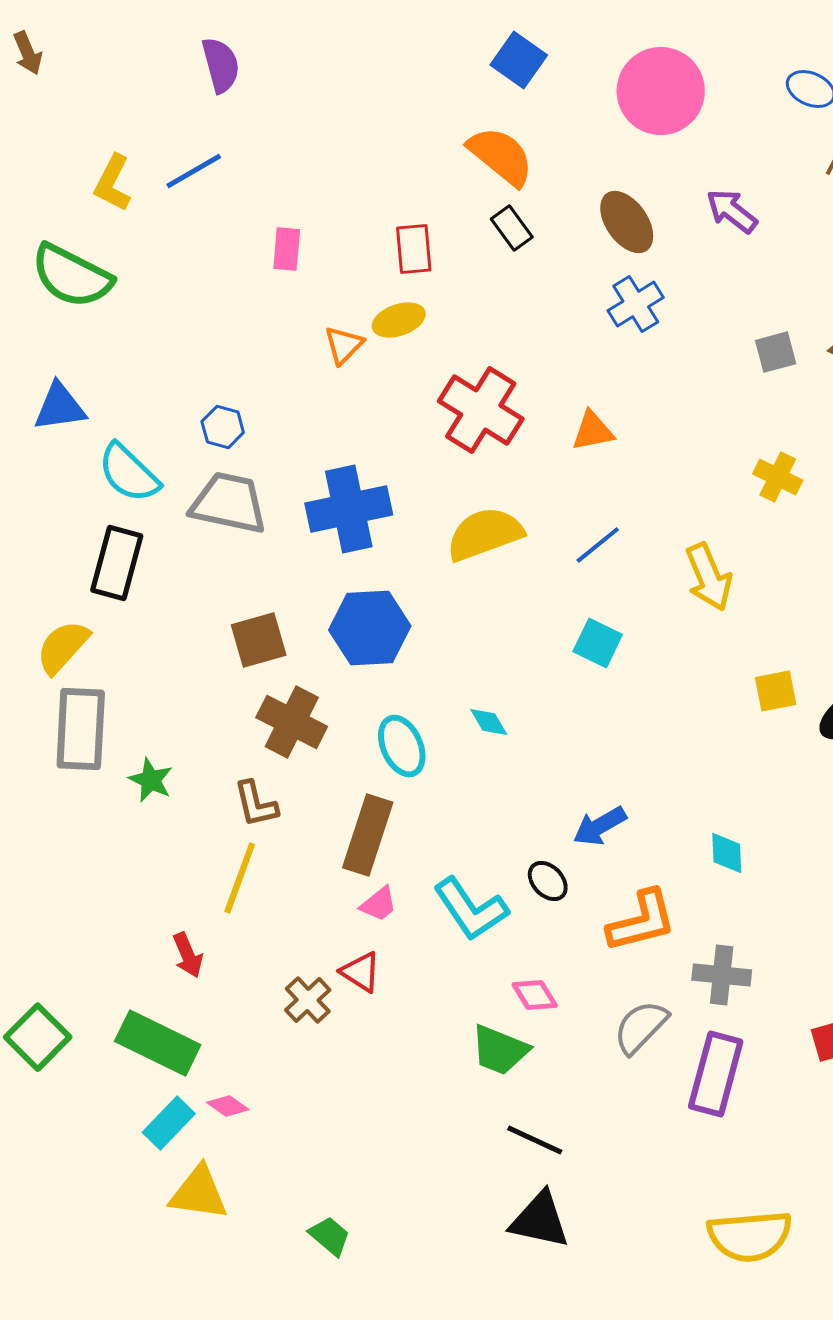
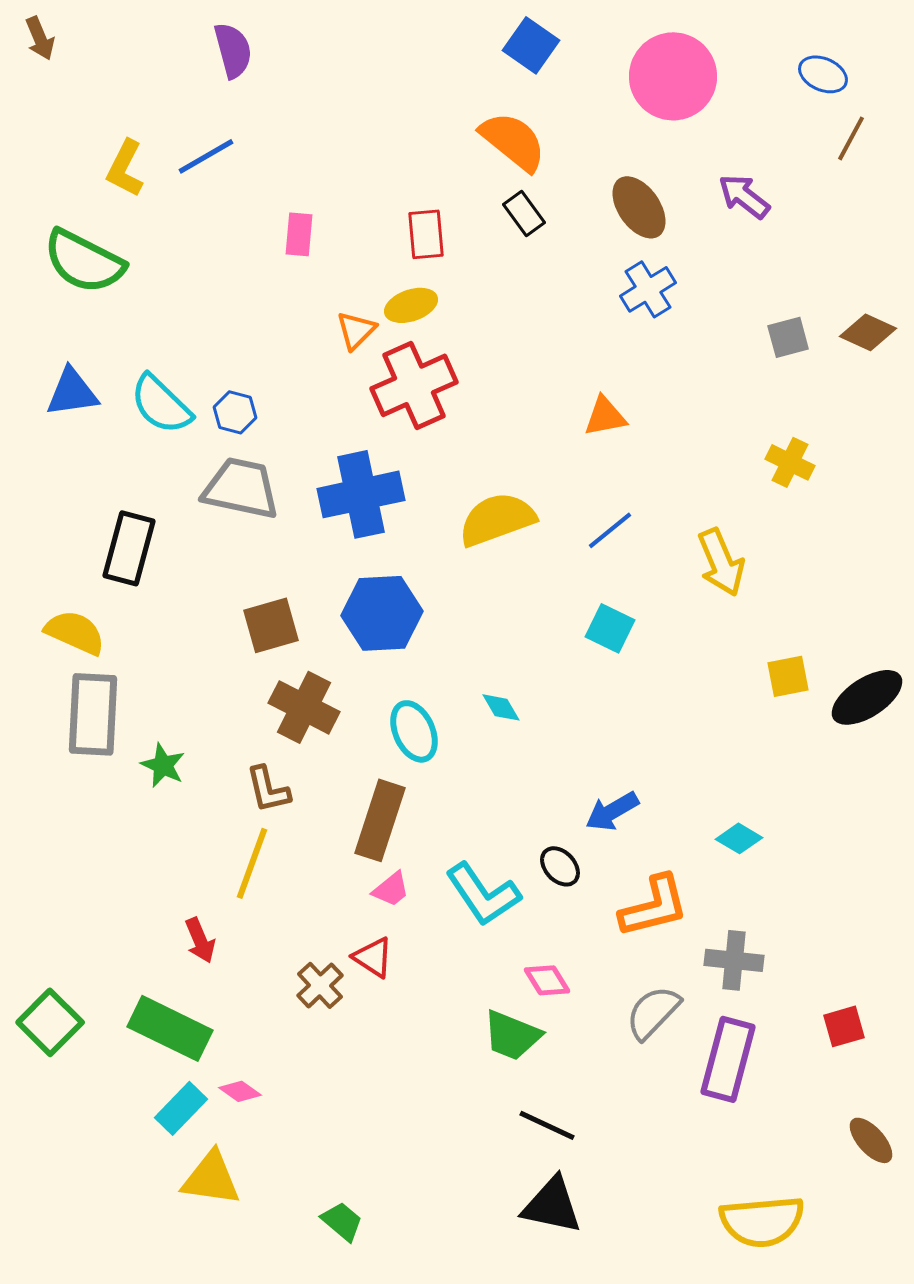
red cross: (481, 410) -> (414, 385), moved, turned 34
cyan semicircle: (129, 473) -> (161, 404), moved
yellow semicircle: (63, 647) -> (75, 632), turned 72
cyan diamond: (727, 853) -> (739, 838), turned -57

